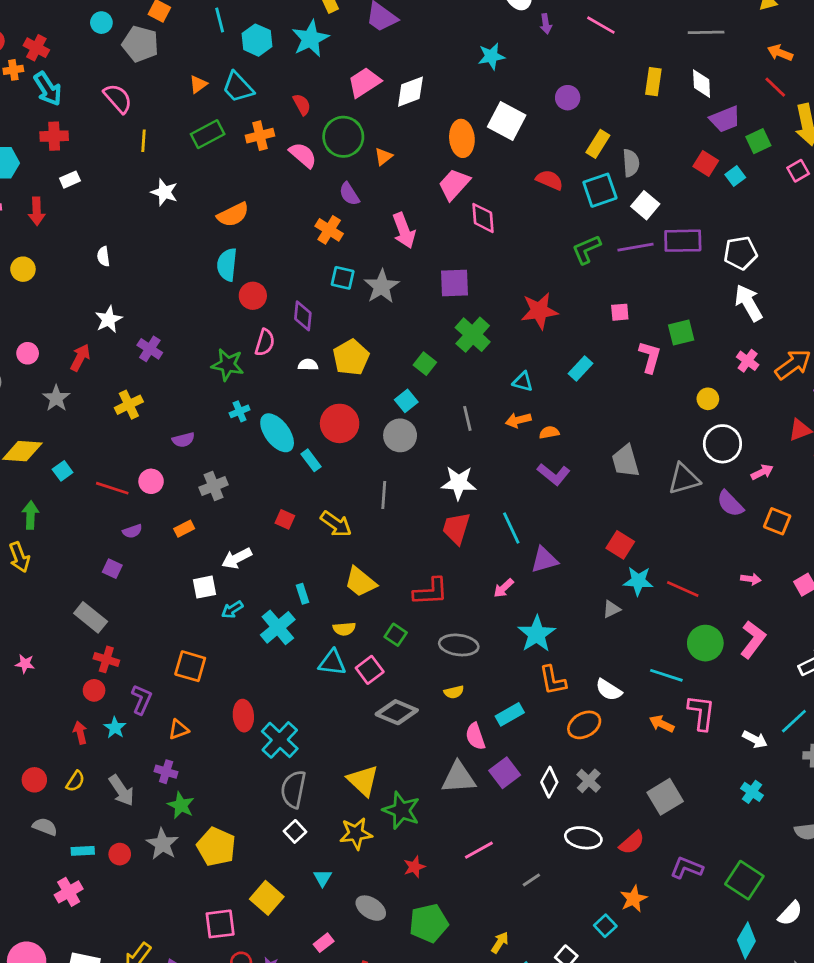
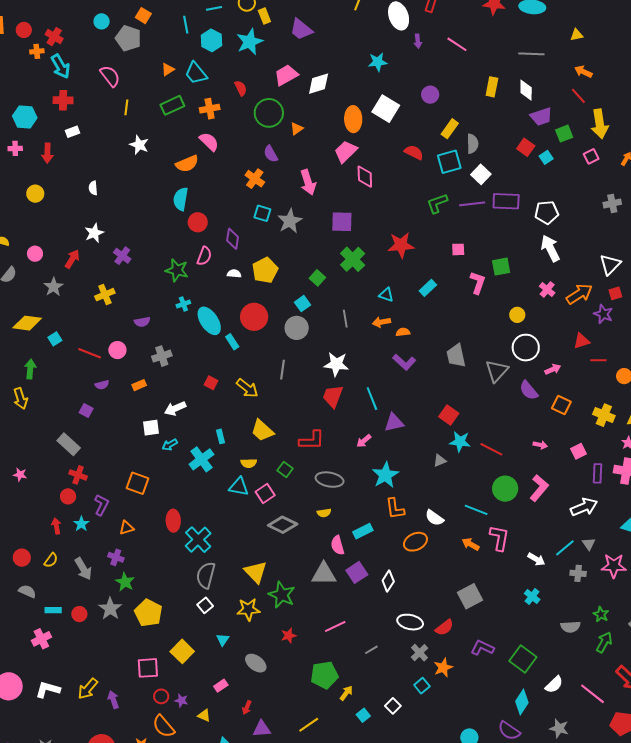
pink semicircle: (303, 155) -> (209, 142), moved
gray triangle: (684, 479) -> (497, 371), turned -35
gray cross: (589, 781) -> (419, 653), moved
green pentagon: (429, 923) -> (324, 675), moved

